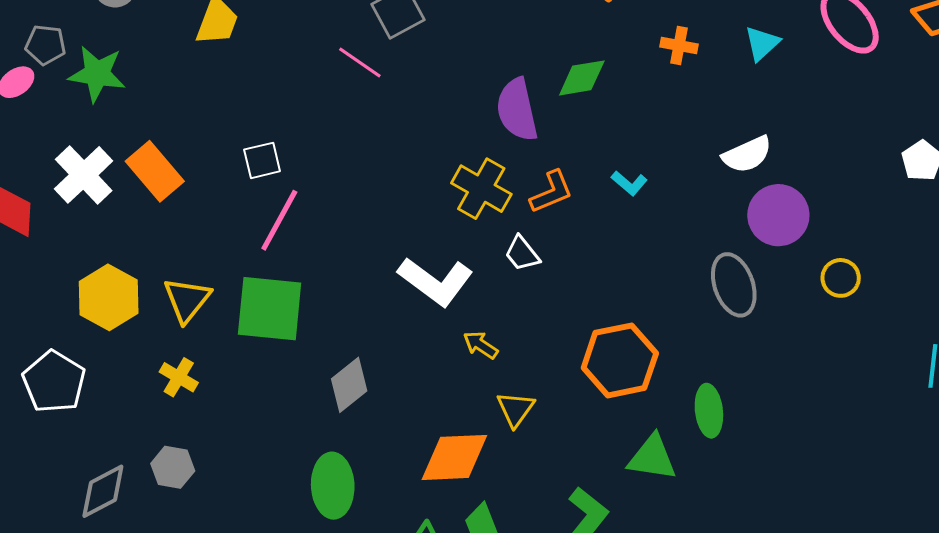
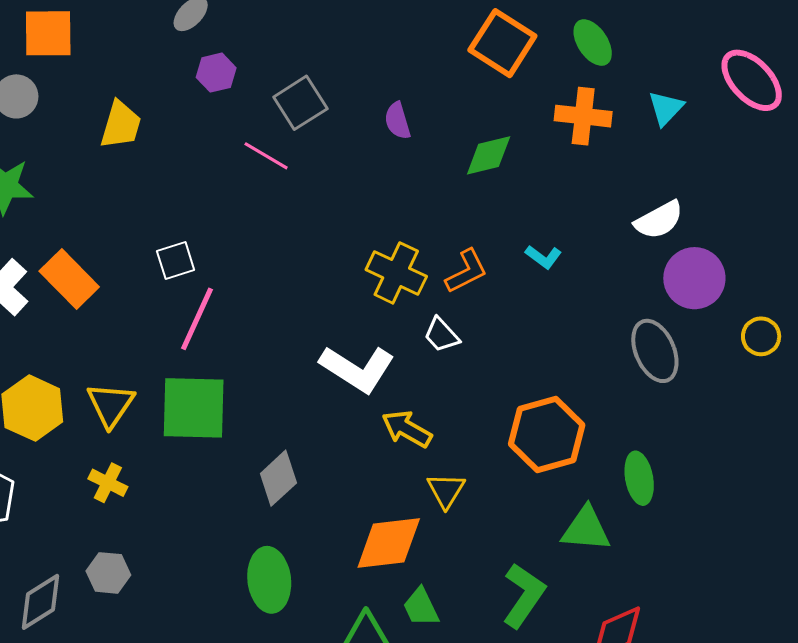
orange cross: (679, 46) -> (583, 116), size x1.5
purple semicircle: (517, 110) -> (398, 121), moved, size x0.6
yellow arrow: (481, 345) -> (407, 429), size x1.4

